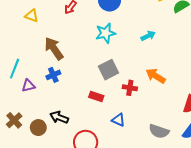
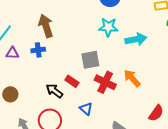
cyan star: (106, 33) -> (108, 27), moved
cyan arrow: (148, 36) -> (136, 39), size x1.5
red cross: (130, 88) -> (105, 82), size x1.5
black arrow: (59, 117) -> (54, 91), moved

